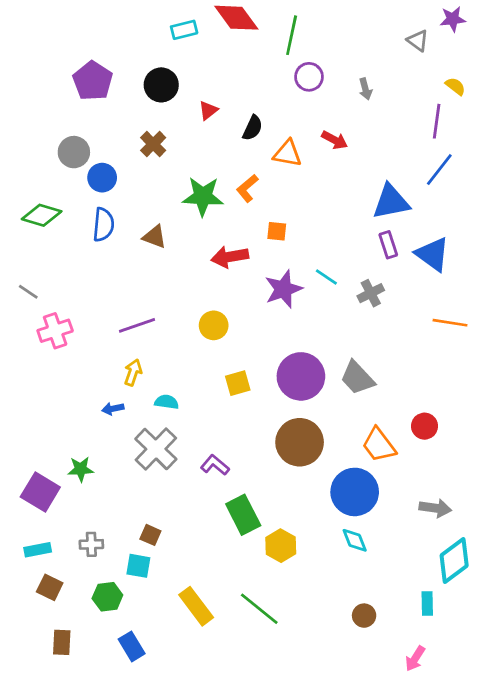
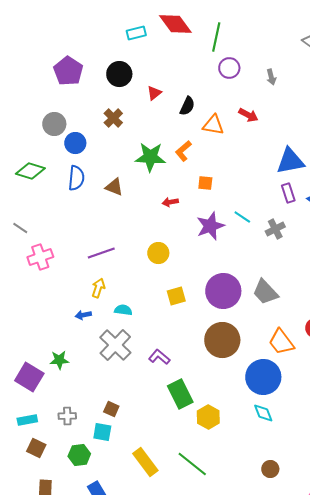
red arrow: (230, 257) -> (170, 202), size x0.6

